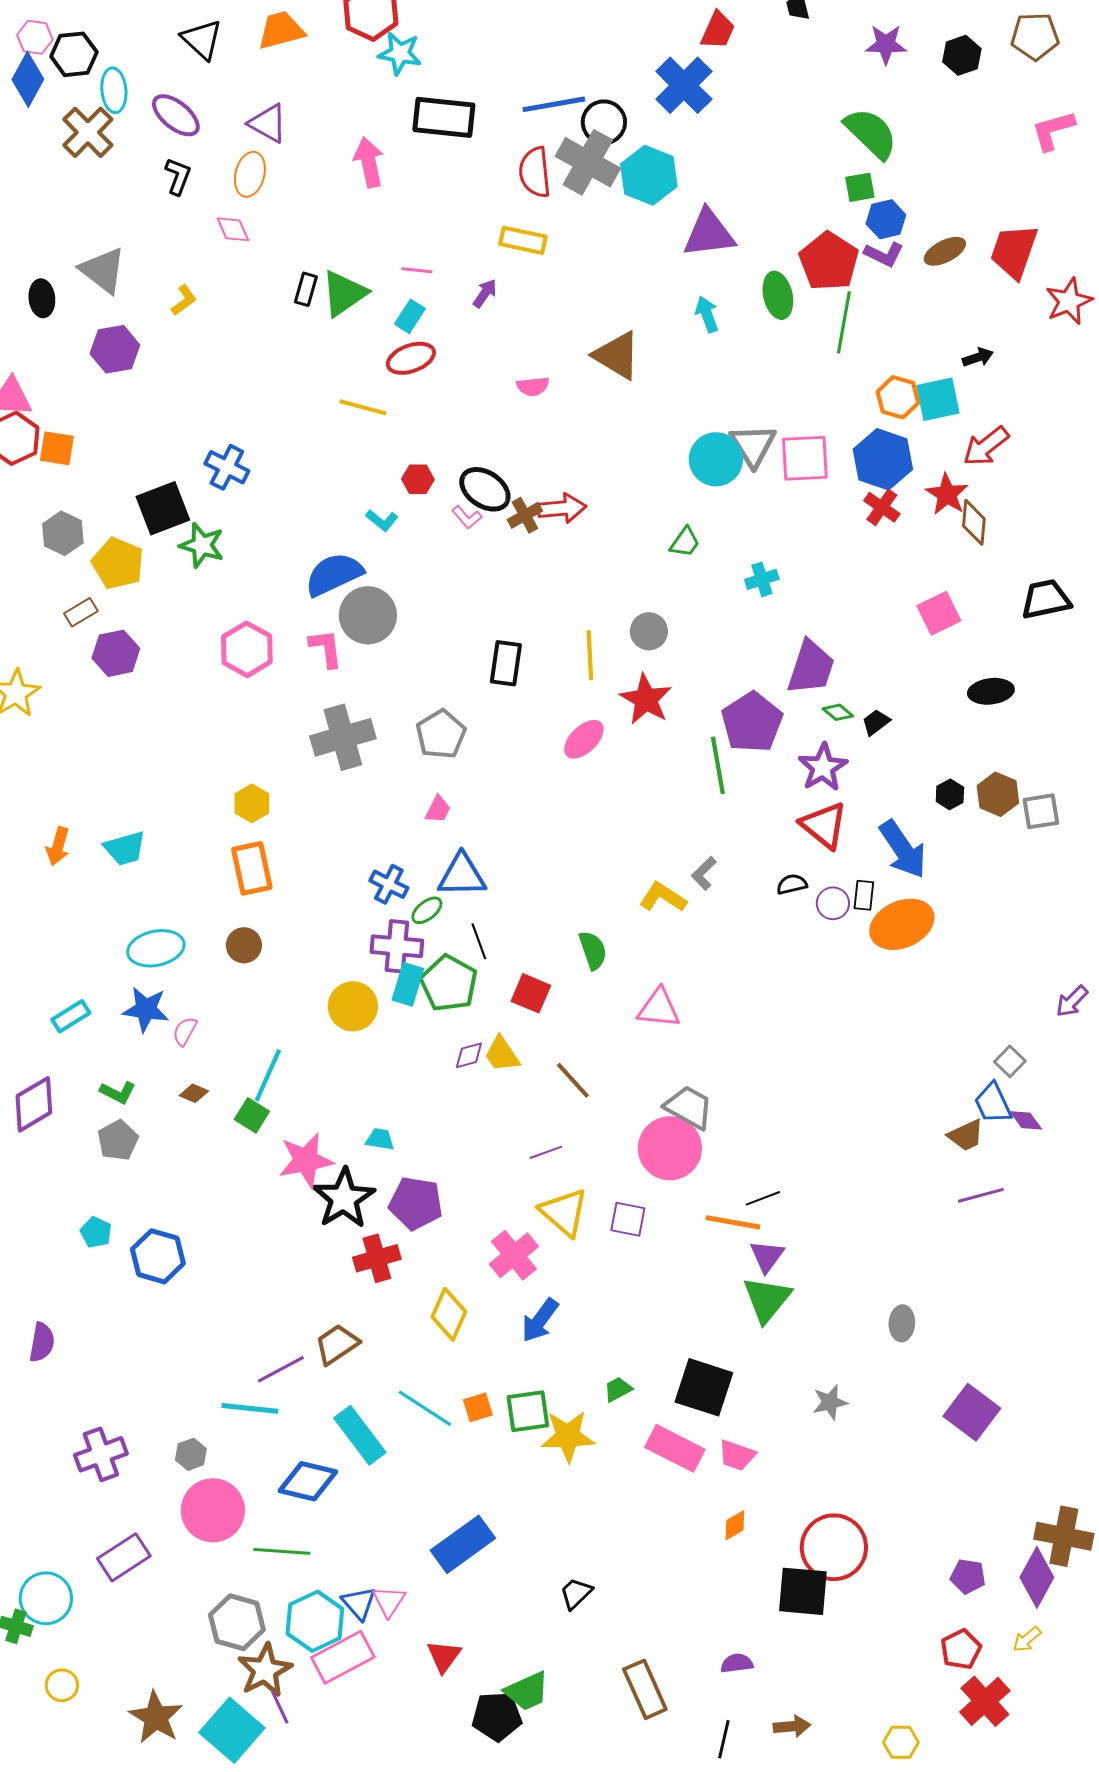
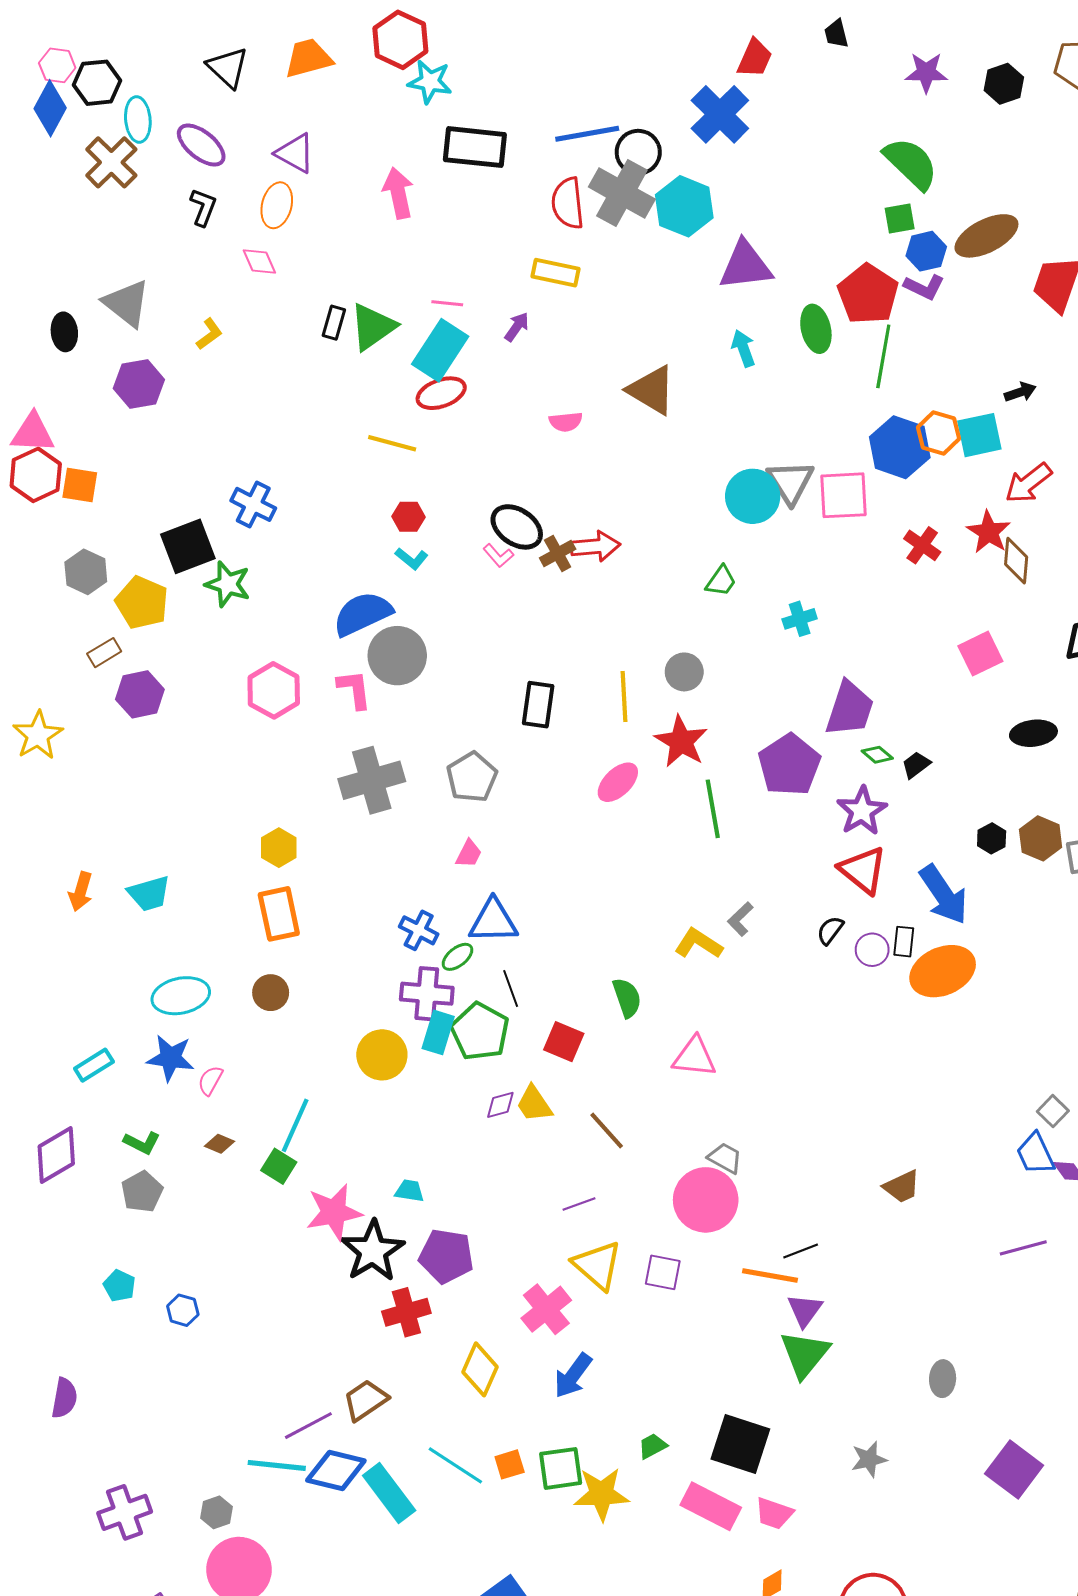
brown ellipse: (945, 251) -> (986, 236), moved, size x1.5
cyan rectangle: (410, 316) -> (440, 350), size x1.8
blue hexagon: (883, 459) -> (900, 447), moved
red hexagon: (418, 479) -> (408, 517), moved
green line: (718, 765) -> (713, 809), moved
black semicircle: (792, 884) -> (830, 930), turned -40
gray trapezoid: (689, 1107) -> (725, 1158), size x0.7
brown trapezoid: (966, 1135) -> (902, 1187), moved
blue hexagon: (158, 1256) -> (183, 1310), size x0.6
blue diamond: (308, 1481) -> (336, 1471), moved

